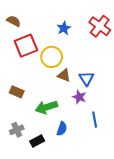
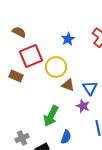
brown rectangle: (17, 92) -> (16, 76), moved
green arrow: (46, 107) -> (51, 116), turned -45

